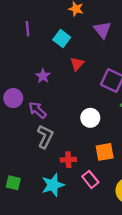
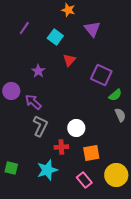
purple line: (28, 29) -> (24, 28), turned 40
white circle: (90, 118) -> (76, 128), moved
orange square: (105, 152) -> (91, 153), moved
pink rectangle: (90, 179) -> (84, 180), moved

